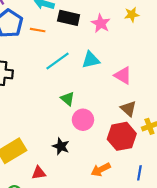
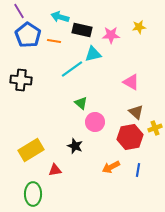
pink star: (101, 23) -> (111, 35), turned -30
cyan triangle: (91, 60) -> (93, 54), moved
blue line: (139, 173) -> (138, 170), moved

